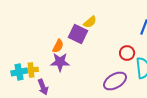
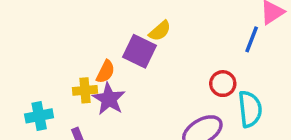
purple star: (60, 62) -> (109, 99), turned 30
yellow cross: (31, 70) -> (85, 90), moved

